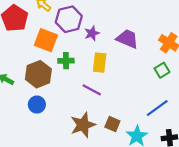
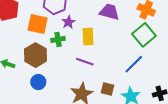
purple star: (92, 33) -> (69, 22), moved
green square: (162, 70) -> (144, 35), size x1.6
blue line: (157, 108) -> (134, 64), moved

